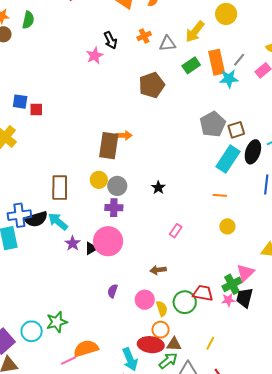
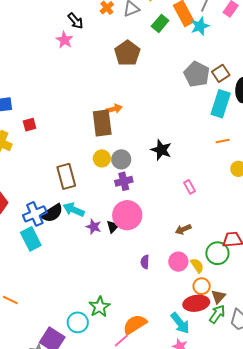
red square: (36, 109) -> (29, 125), moved
black star: (158, 188) -> (161, 150), size x1.5
pink rectangle: (176, 231) -> (190, 187), turned -48
brown triangle: (174, 344) -> (218, 297), turned -35

